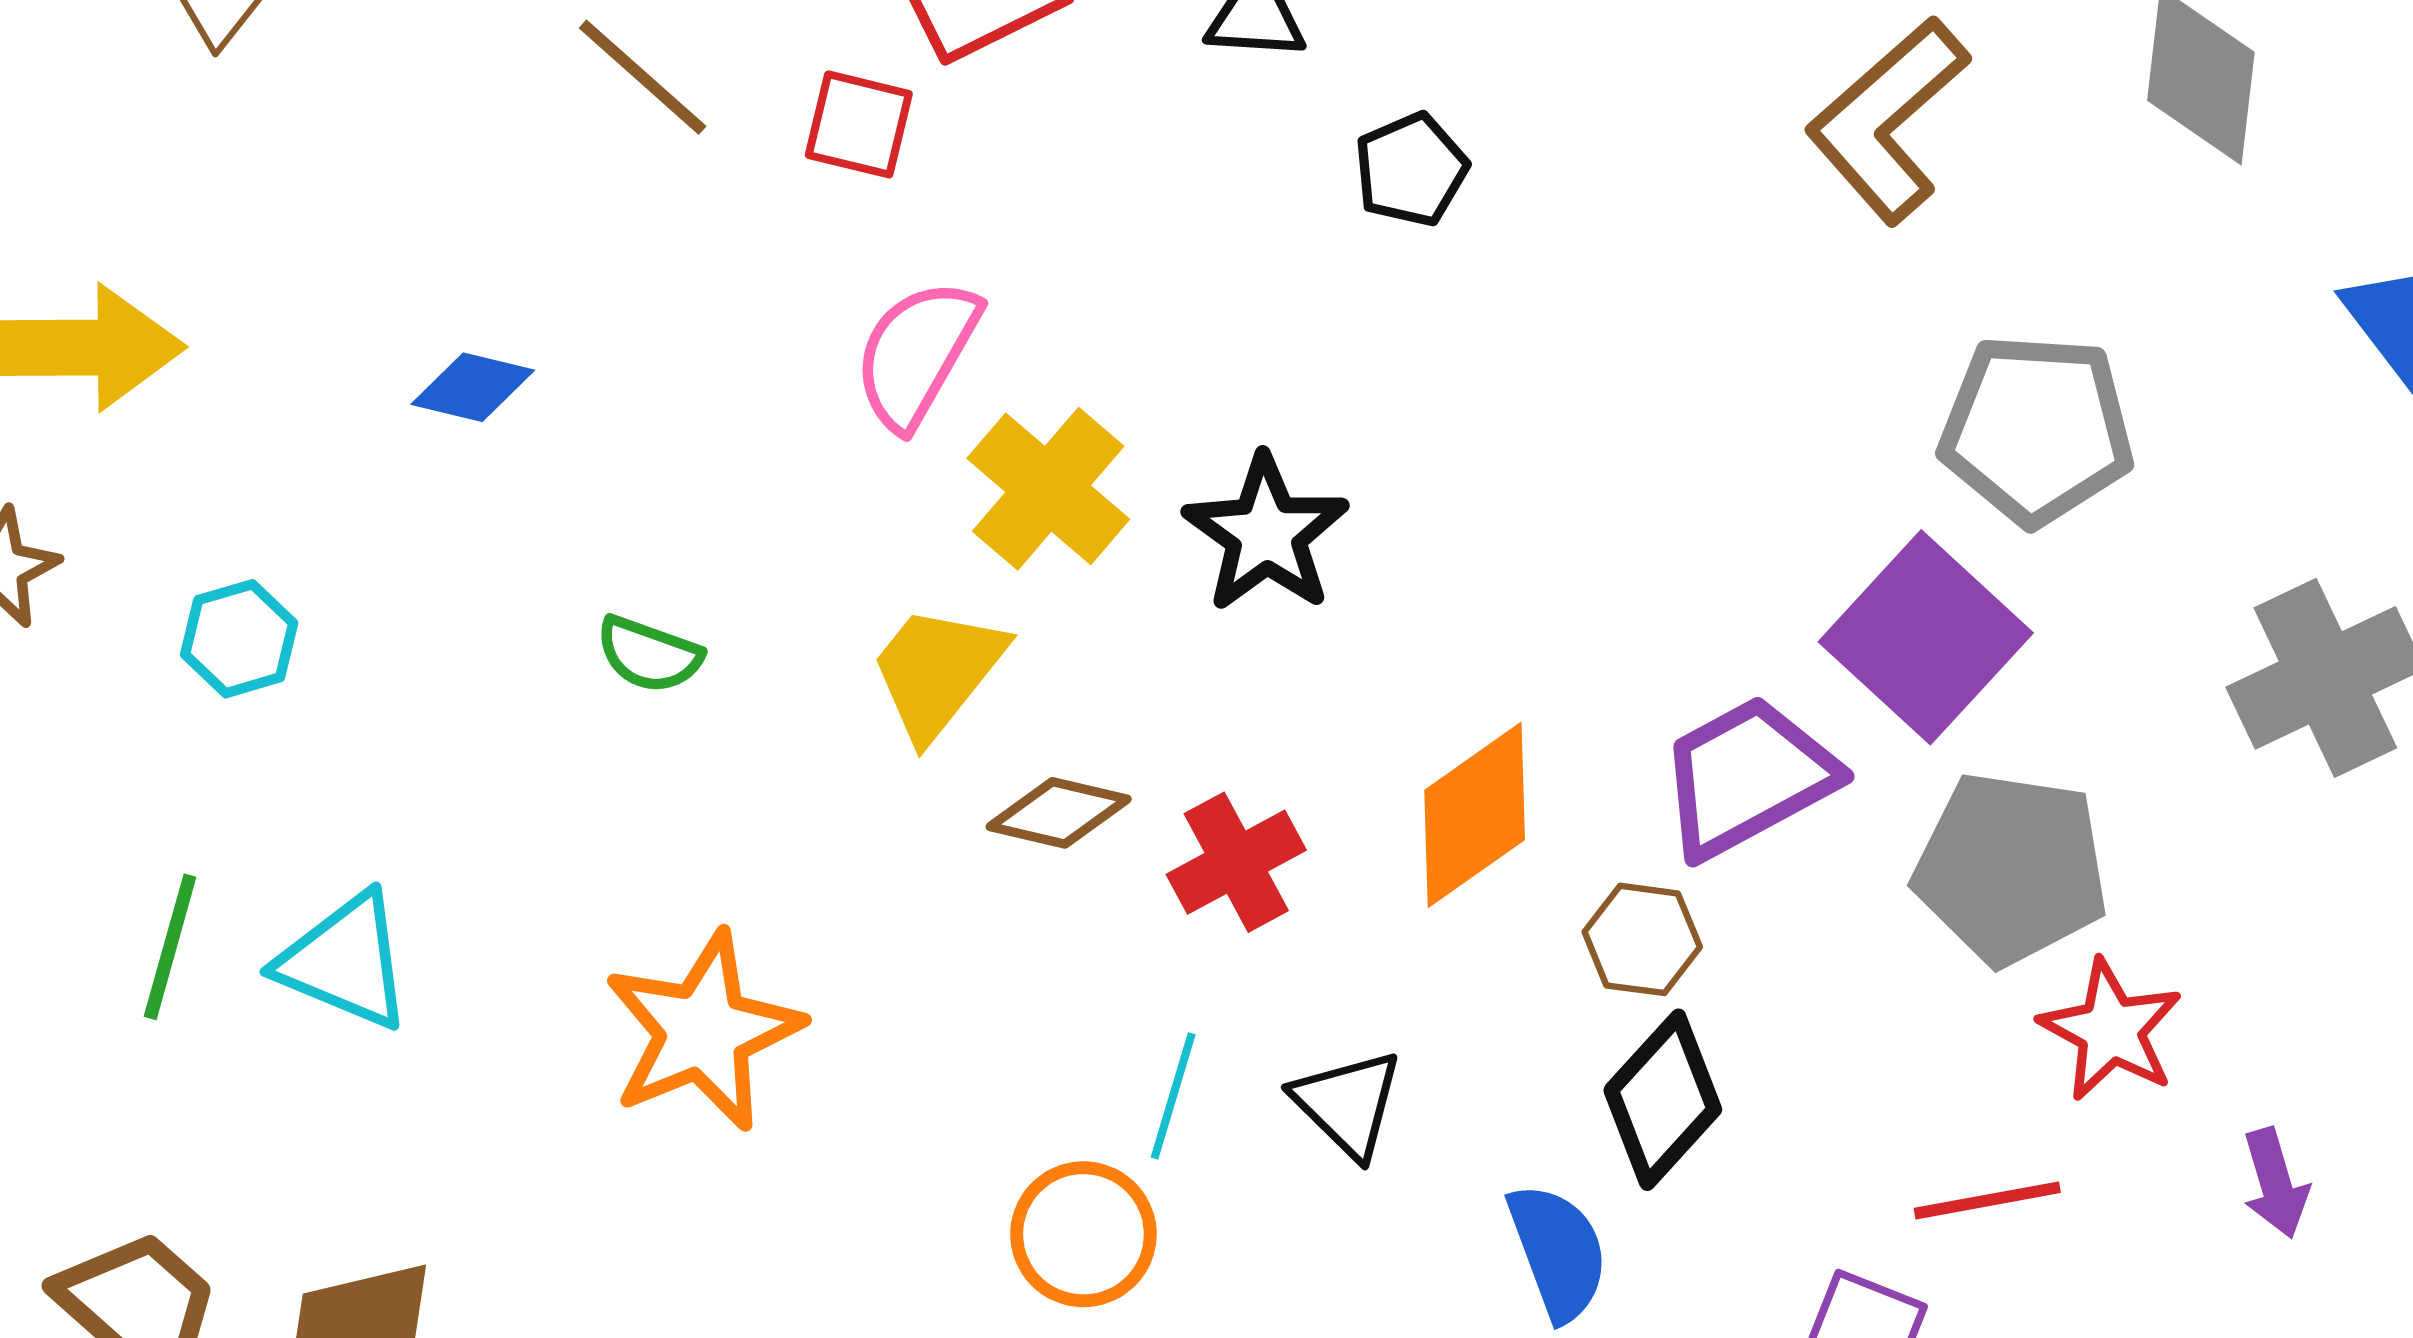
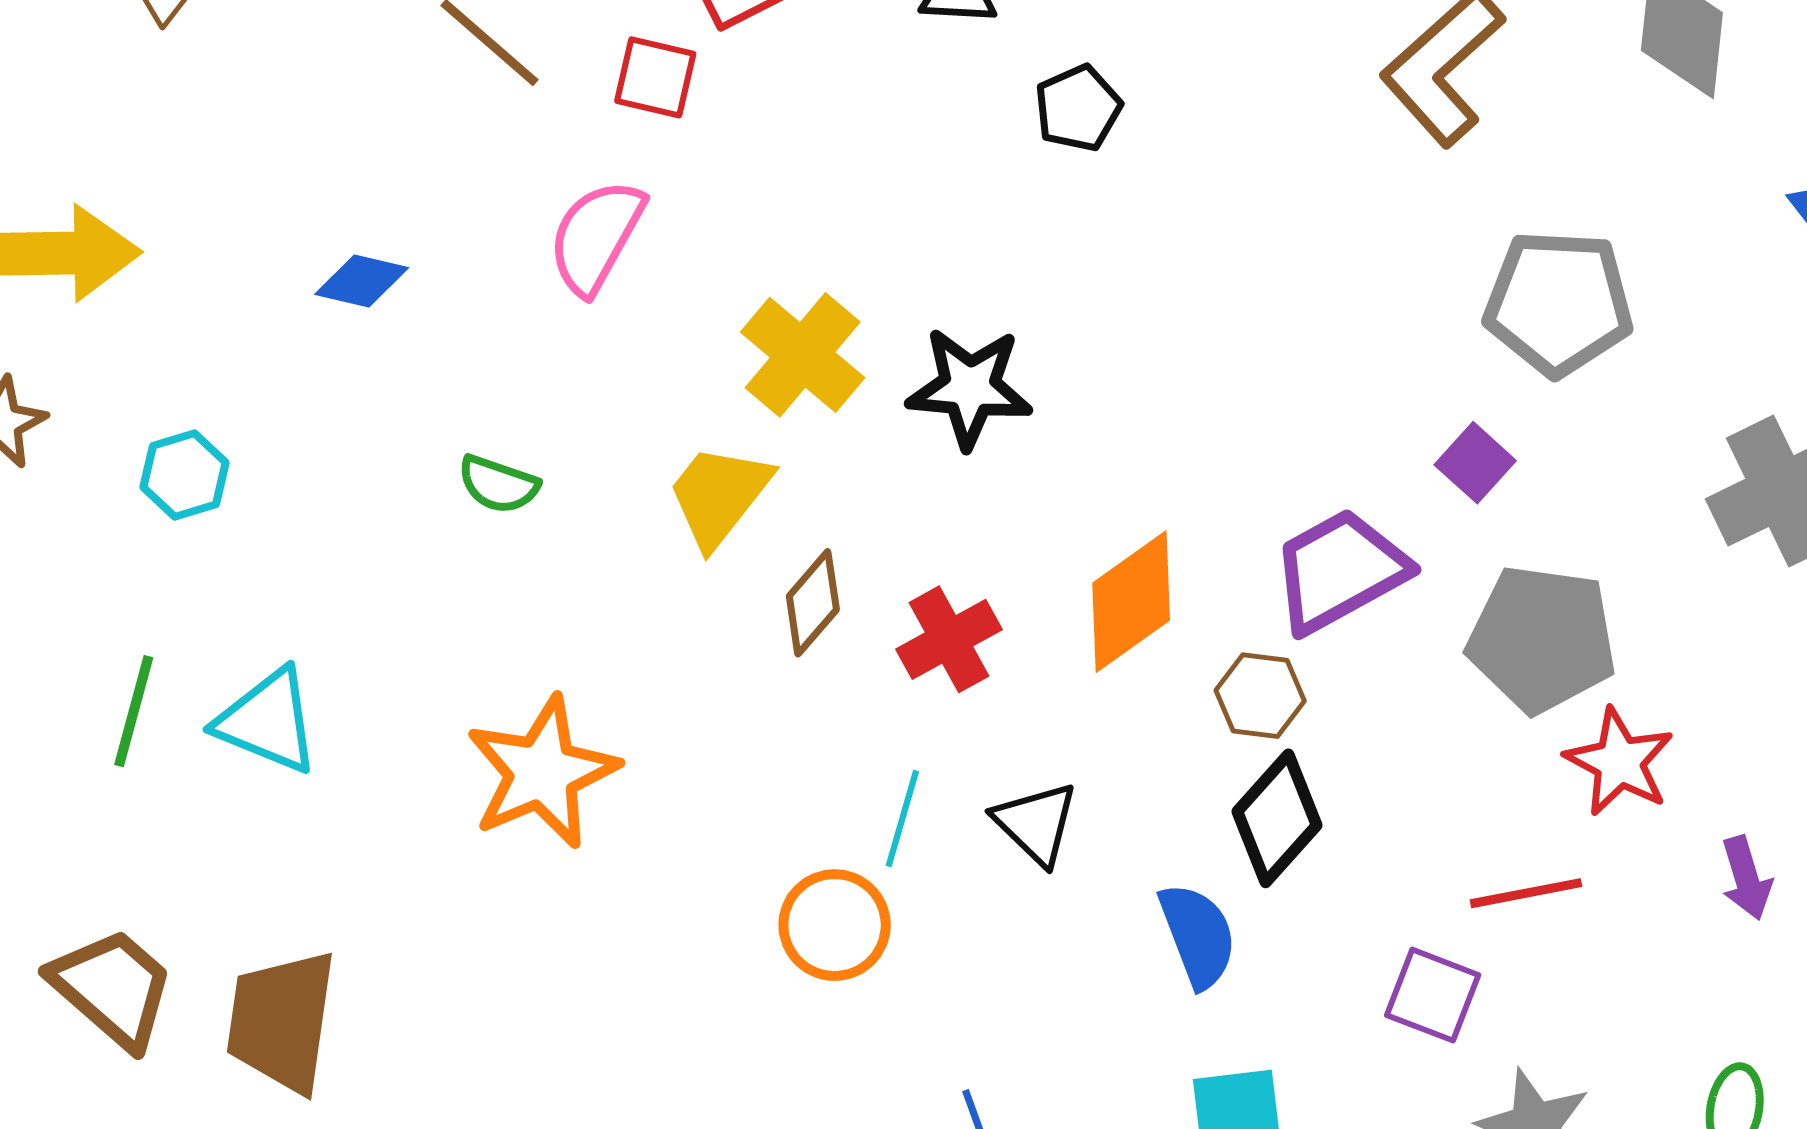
pink semicircle: (917, 354) -> (596, 237), moved
black star: (1266, 534) -> (970, 388), turned -30
purple square: (1926, 637) -> (1475, 463), size x0.5
brown diamond: (1059, 813) -> (813, 603), turned -62

